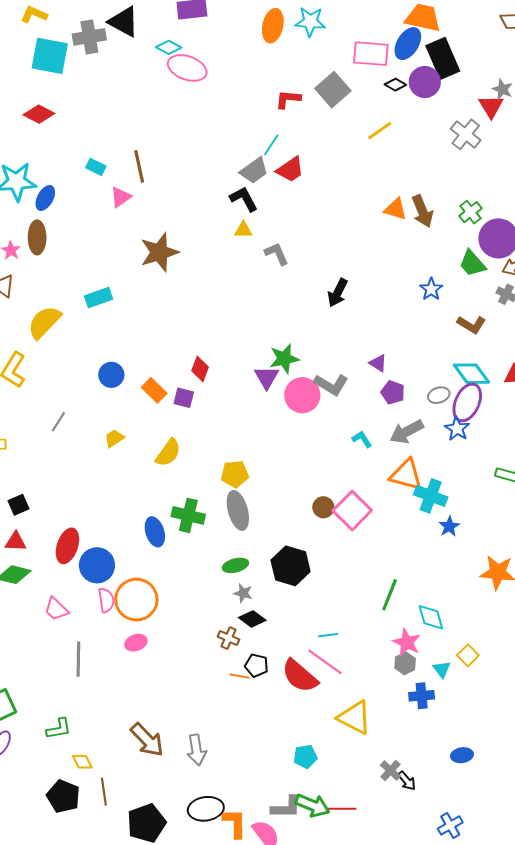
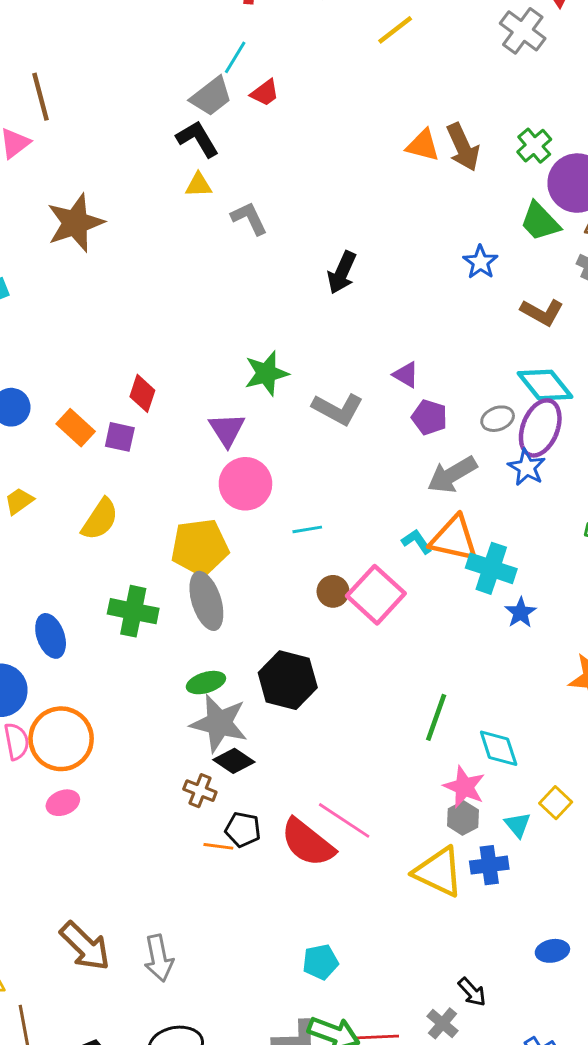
red trapezoid: (290, 170) -> (265, 93), size x0.7
purple triangle: (267, 377) -> (227, 430), moved
pink circle: (302, 395) -> (245, 484), moved
cyan L-shape: (362, 439) -> (417, 541), moved
yellow pentagon: (235, 474) -> (200, 547), size x1.4
blue ellipse: (155, 532) -> (51, 636), moved
gray star: (243, 593) -> (219, 723), size x2.0
cyan line: (328, 635) -> (307, 529), moved
yellow triangle: (355, 717) -> (438, 872), moved
gray cross: (390, 770) -> (443, 1023), moved

